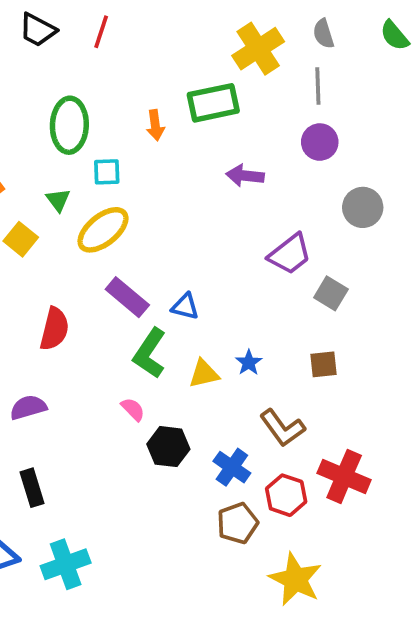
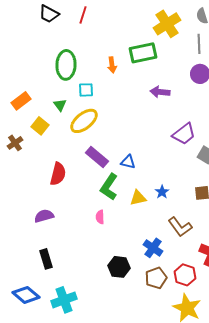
pink semicircle: (133, 409) -> (100, 217), turned -136
black hexagon: (168, 447) -> (119, 267), moved
red hexagon: (286, 495) -> (185, 275), moved

